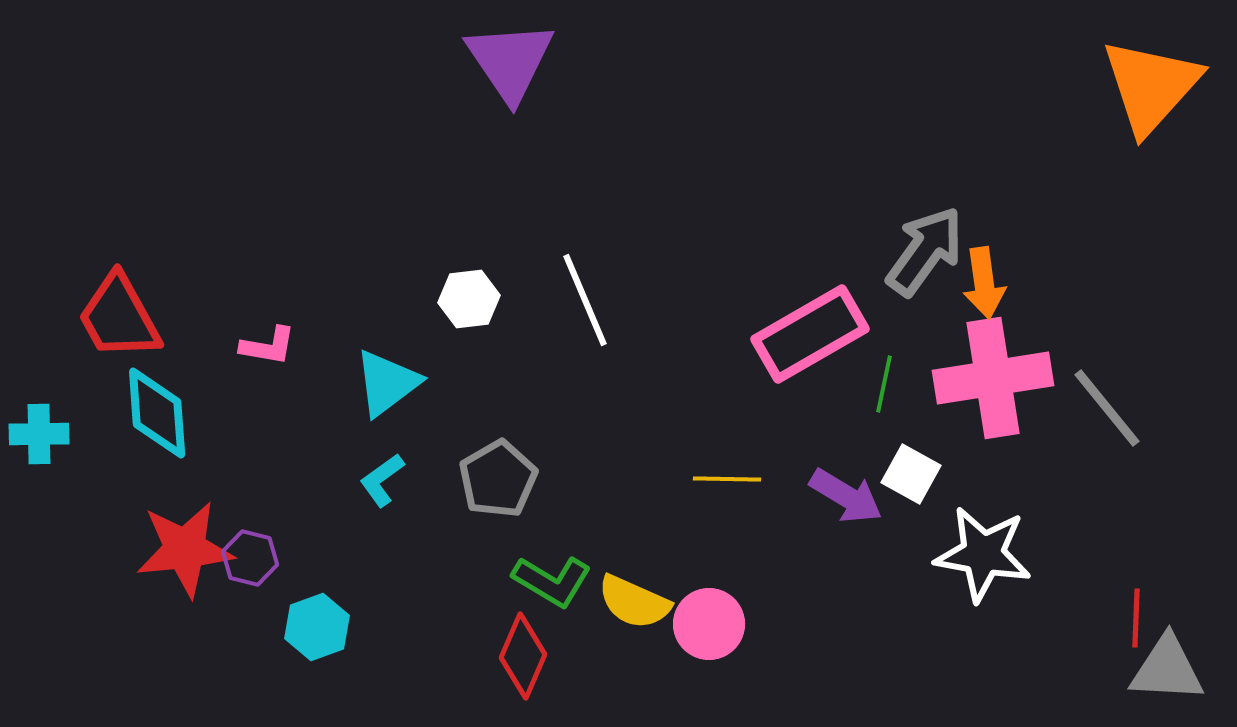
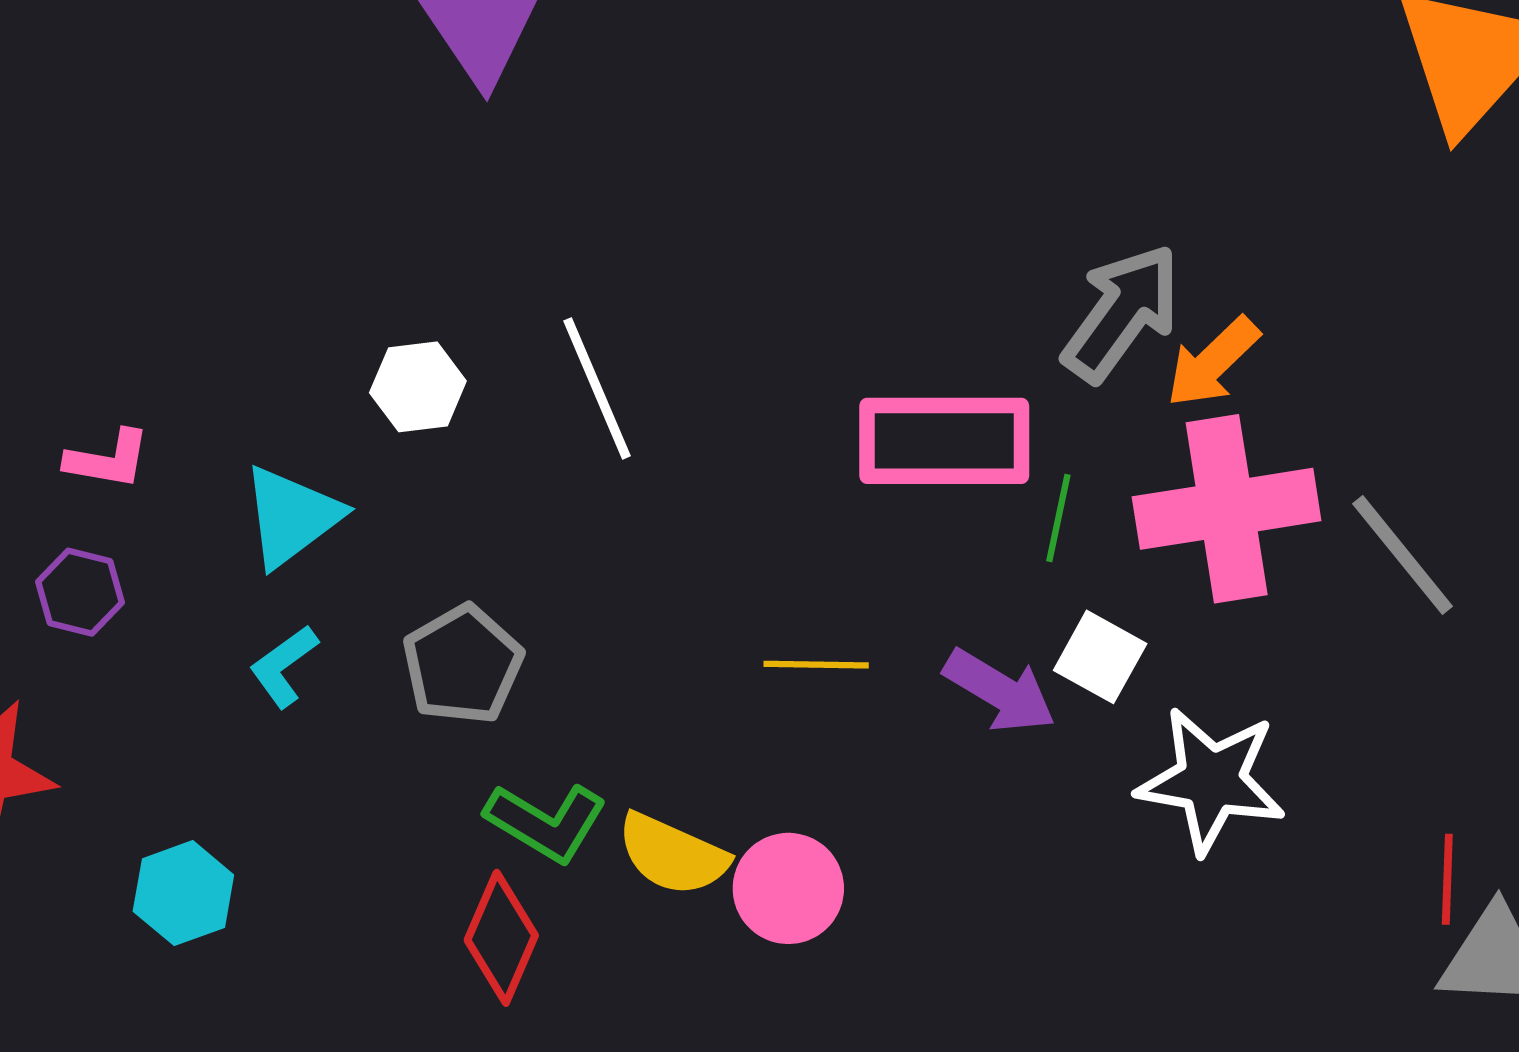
orange arrow: (984, 283) -> (1213, 362), turned 54
pink rectangle: (810, 334) -> (944, 441), turned 30
purple hexagon: (250, 558) -> (80, 592), moved

